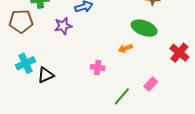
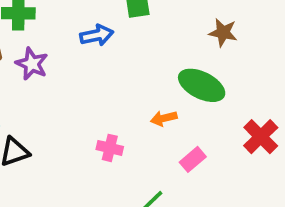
purple star: (63, 26) -> (32, 64), moved, turned 30
pink rectangle: (151, 84) -> (193, 159), moved

